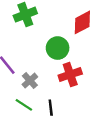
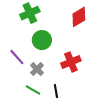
green circle: (58, 48) -> (42, 40), moved

